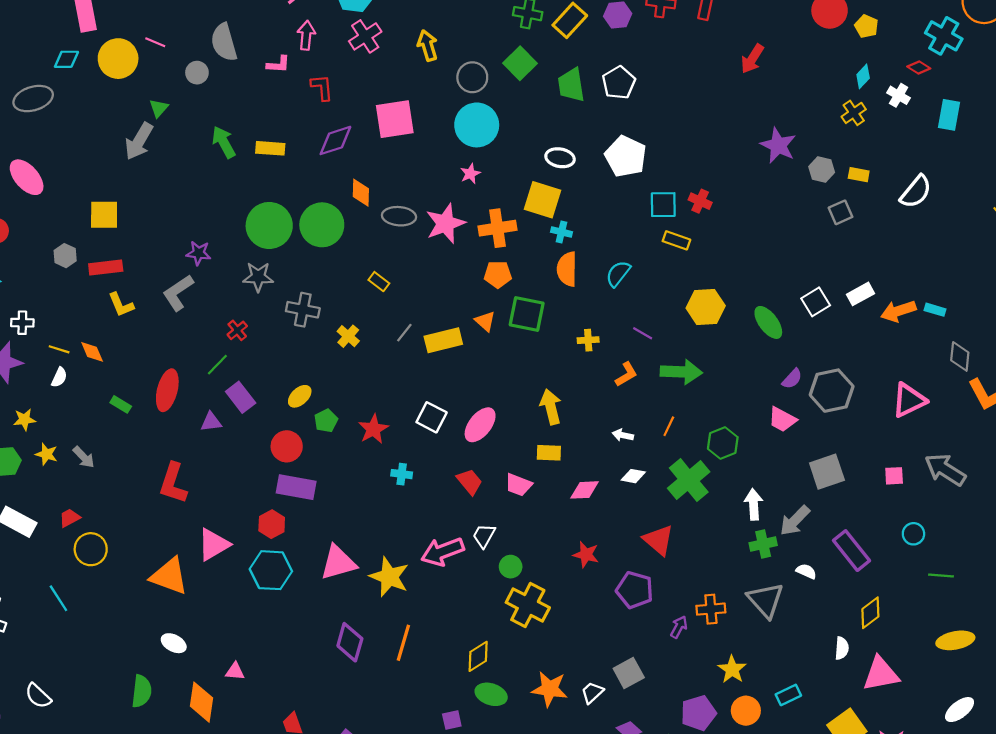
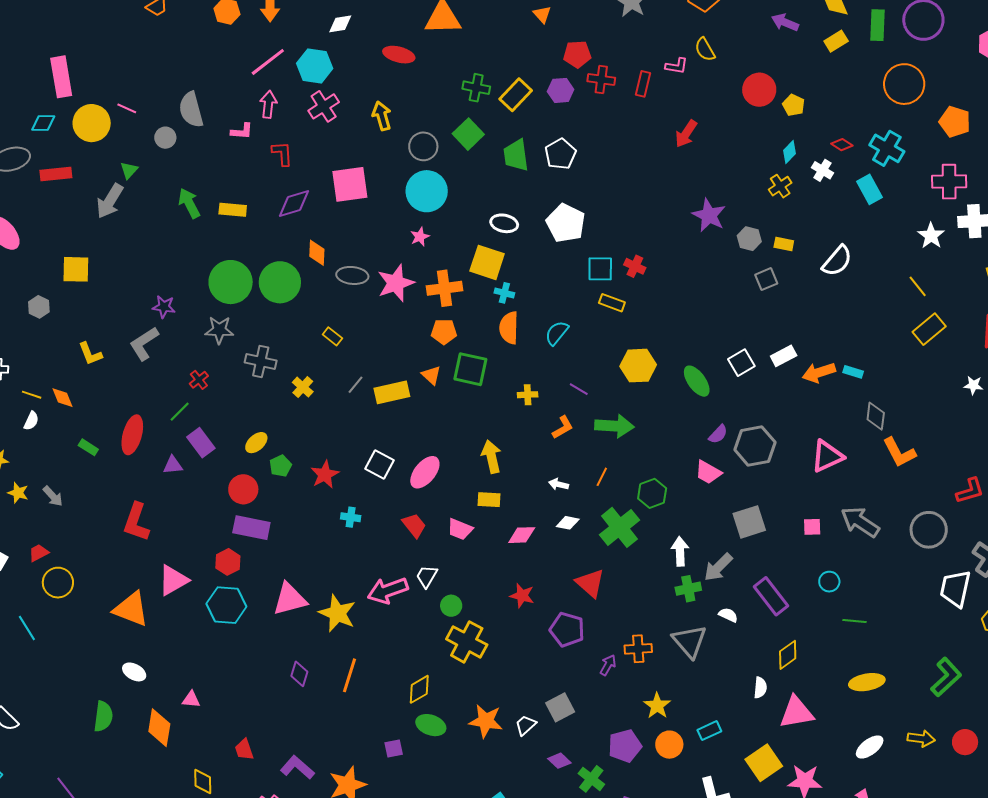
cyan cross: (944, 36) -> (887, 148), moved
cyan rectangle: (949, 115) -> (869, 189), turned -40
red rectangle: (106, 268) -> (56, 174), moved
purple diamond: (350, 642) -> (299, 674), size x0.7

